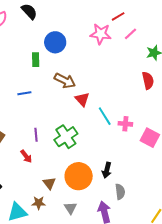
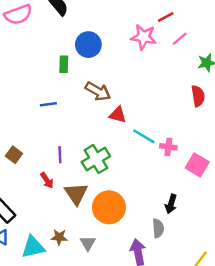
red triangle: (82, 99) -> (118, 115), turned -35
cyan line: (105, 116) -> (144, 136), turned -30
black arrow: (107, 170) -> (171, 204), moved
brown triangle: (49, 183) -> (76, 194), moved, size x1.5
gray triangle: (70, 208) -> (88, 243), moved

